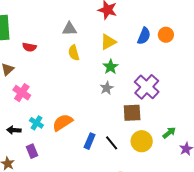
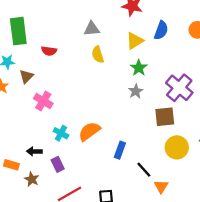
blue semicircle: (144, 36) -> (161, 30), moved
black arrow: (14, 130) -> (34, 151), moved
black line: (112, 143) -> (144, 170), moved

